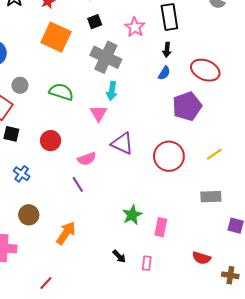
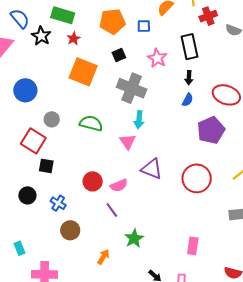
red circle: (51, 141) -> (93, 181), moved
brown circle: (29, 215) -> (70, 230), moved
green star: (132, 215) -> (134, 238), moved
orange arrow: (66, 233) -> (103, 257), size x0.7

